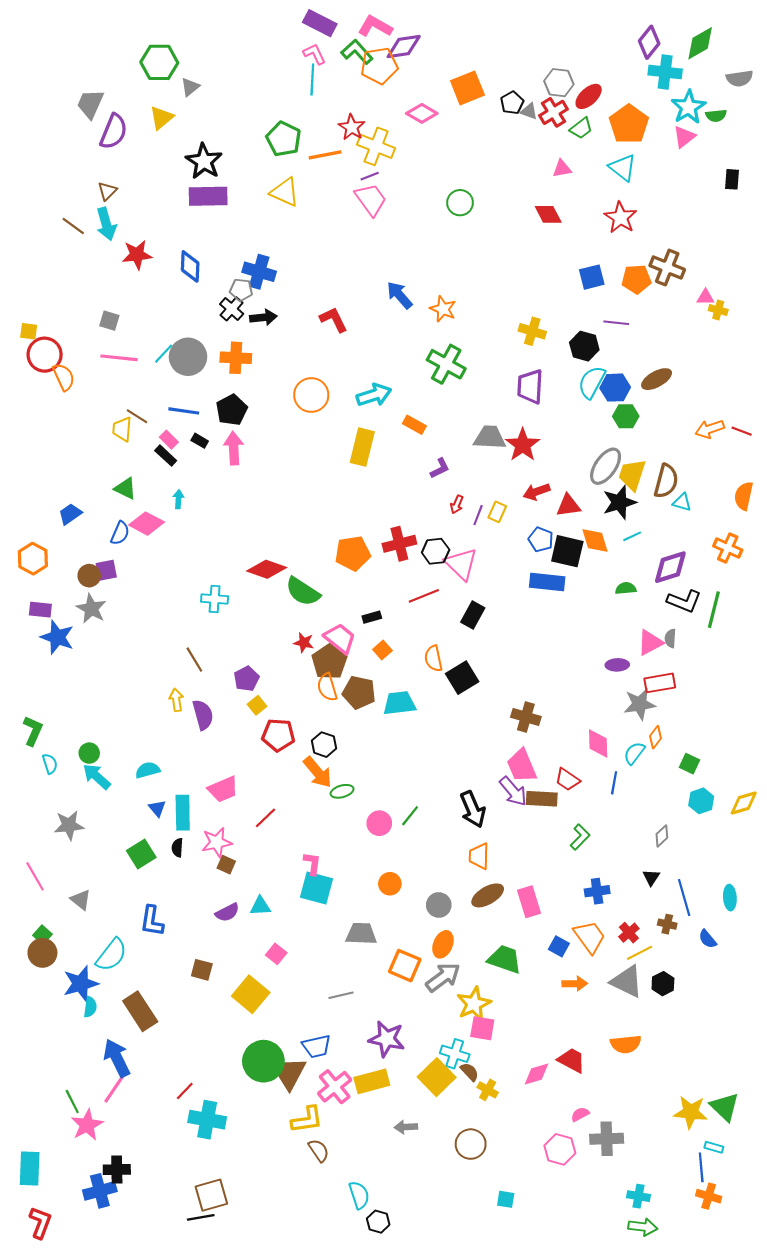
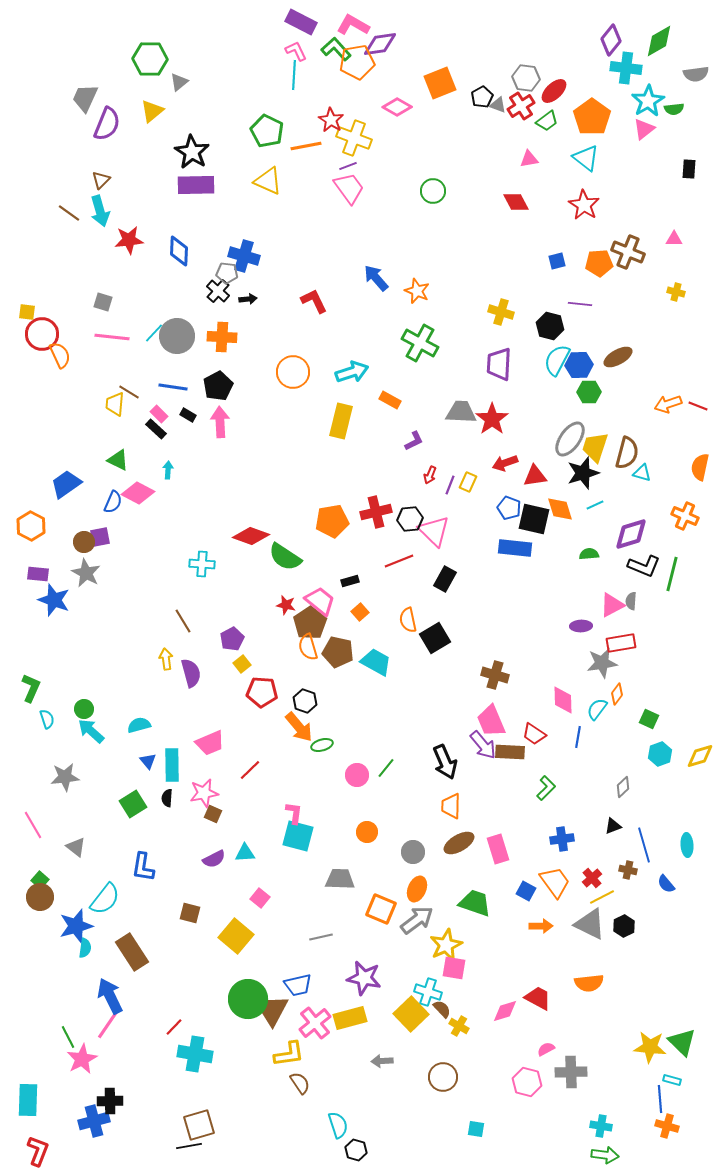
blue square: (592, 277) -> (557, 261), size x0.7
pink triangle: (705, 297) -> (674, 239), moved
black arrow: (263, 317) -> (248, 299), size x0.7
blue trapezoid: (70, 514) -> (66, 484), size x1.4
cyan trapezoid: (399, 703) -> (376, 662), turned 36
black triangle: (651, 877) -> (613, 826), turned 36

